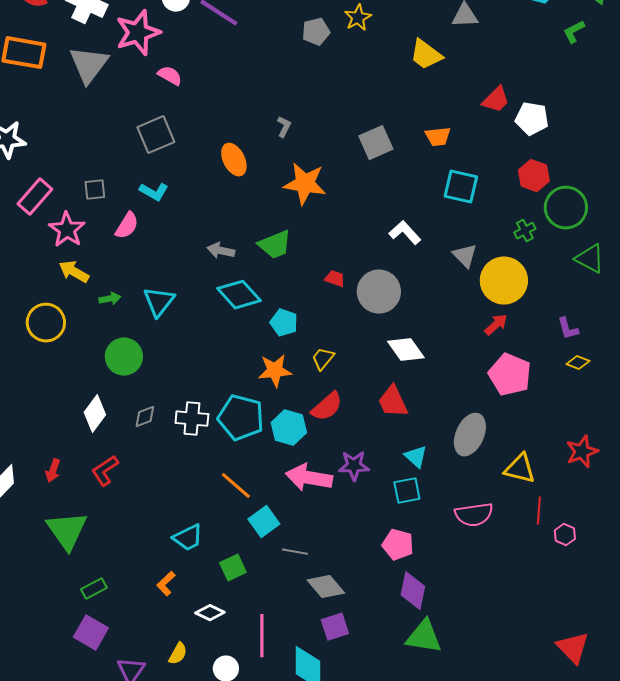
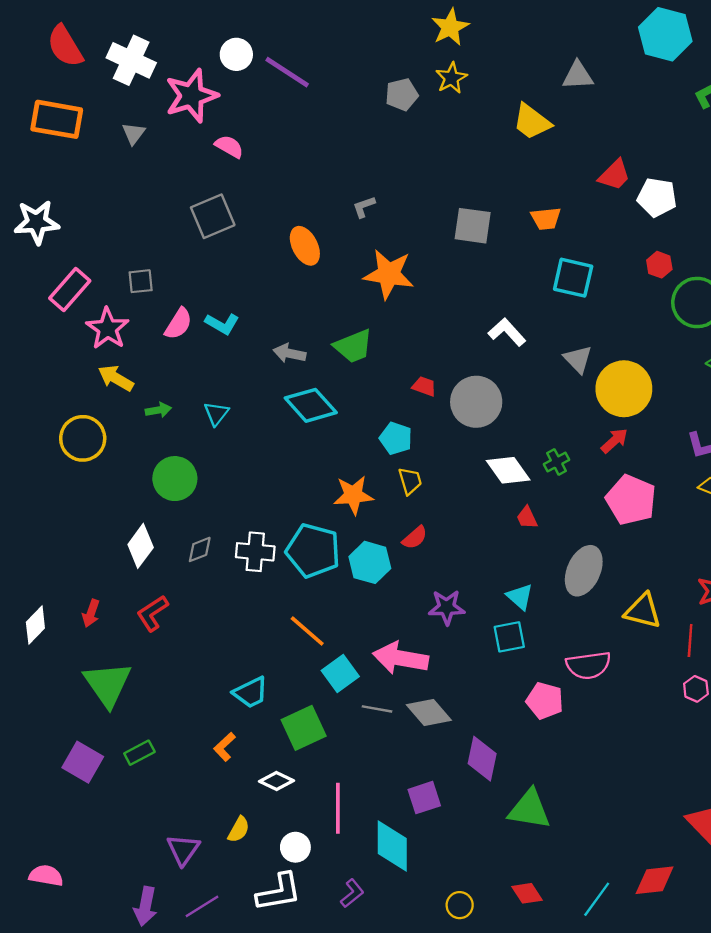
gray triangle: (89, 65) -> (134, 134), size x0.5
gray L-shape: (284, 127) -> (364, 207), turned -135
gray square: (376, 143) -> (473, 226), turned 32
red hexagon: (534, 176) -> (659, 265), size x0.7
cyan L-shape: (154, 192) -> (222, 324), moved
green cross: (525, 231) -> (557, 462), moved
cyan triangle: (159, 302) -> (216, 414), size x0.7
cyan pentagon: (284, 323) -> (396, 438), moved
yellow trapezoid: (323, 359) -> (410, 481), turned 125
red trapezoid: (393, 402) -> (527, 518), moved, size x0.6
red semicircle: (327, 407) -> (415, 538), size x0.7
pink arrow: (309, 478) -> (401, 658), moved
red line: (539, 511) -> (690, 640), moved
pink pentagon: (398, 545) -> (545, 701), moved
green square: (233, 568) -> (304, 728), size x1.4
gray diamond: (326, 587) -> (429, 713), moved
purple diamond: (413, 591) -> (482, 759), moved
purple square: (91, 633) -> (83, 762), moved

